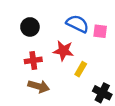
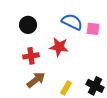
yellow rectangle: (81, 69) -> (66, 88), moved
brown arrow: (39, 86) -> (36, 80), turned -54

